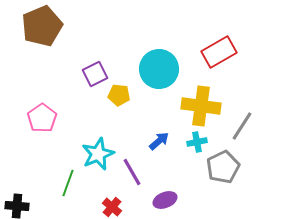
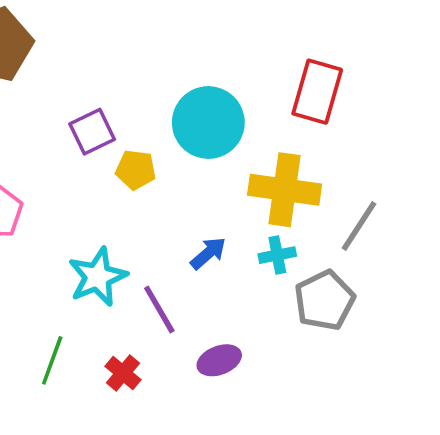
red rectangle: (219, 52) -> (317, 92), turned -44
green line: (68, 183) -> (52, 360), moved

